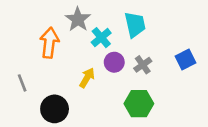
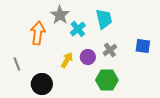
blue square: (186, 60) -> (143, 46), turned 35
purple circle: (114, 62) -> (88, 57), moved

